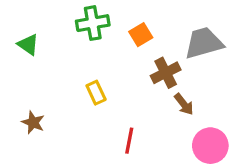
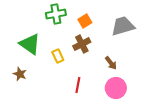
green triangle: (28, 45) -> (30, 44), moved, size x1.6
brown cross: (166, 73) -> (82, 44), moved
pink circle: (210, 146) -> (116, 88), moved

